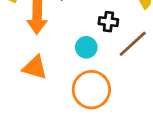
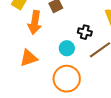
orange triangle: (35, 68) -> (29, 58), turned -42

